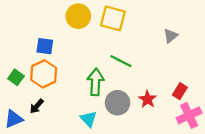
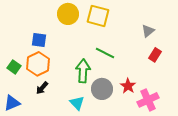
red rectangle: (180, 91) -> (155, 55), moved
black arrow: (37, 106) -> (42, 88), moved
pink cross: (189, 115) -> (148, 100), moved

